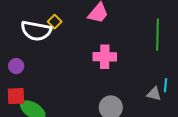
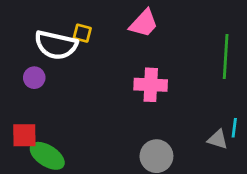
yellow square: (55, 22) -> (82, 33), turned -32
purple circle: (16, 66) -> (34, 78), moved

